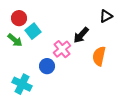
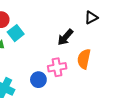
pink cross: (62, 49) -> (57, 67), moved, turned 30
blue circle: (47, 66) -> (38, 80), moved

